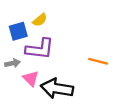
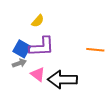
blue square: (18, 31) -> (22, 49), moved, turned -36

